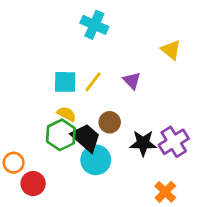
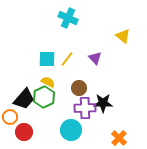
black trapezoid: (86, 138) -> (24, 99), moved, turned 90
purple cross: (174, 142) -> (85, 108), moved, turned 30
cyan circle: (96, 160) -> (71, 130), moved

